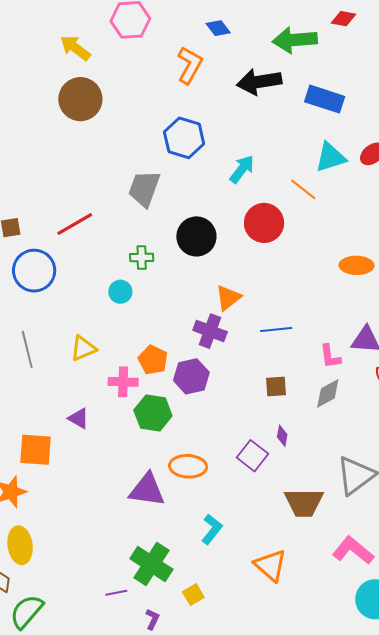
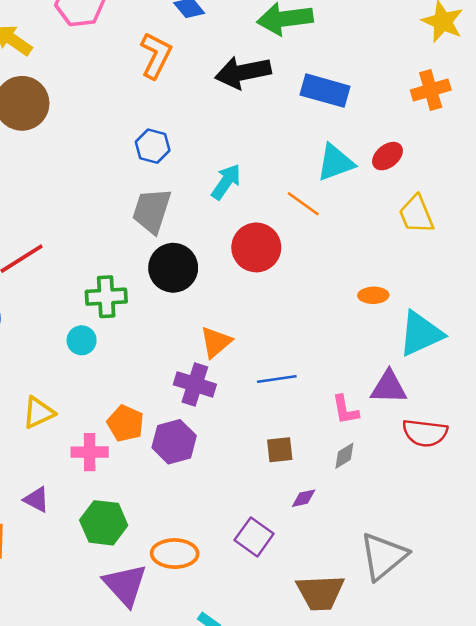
blue hexagon: (184, 138) -> (153, 146), size x0.7
gray trapezoid: (144, 189) -> (152, 211), moved
green cross: (142, 257) -> (106, 297), size x1.4
orange ellipse: (357, 265) -> (373, 295), size x0.7
gray diamond: (328, 393) -> (344, 456), size x0.7
green hexagon: (153, 413) -> (104, 523), moved
purple diamond: (282, 436) -> (304, 498), moved, turned 70
purple triangle: (147, 490) -> (125, 585), turned 42

